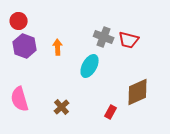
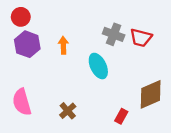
cyan ellipse: (90, 66) -> (98, 66), turned -55

